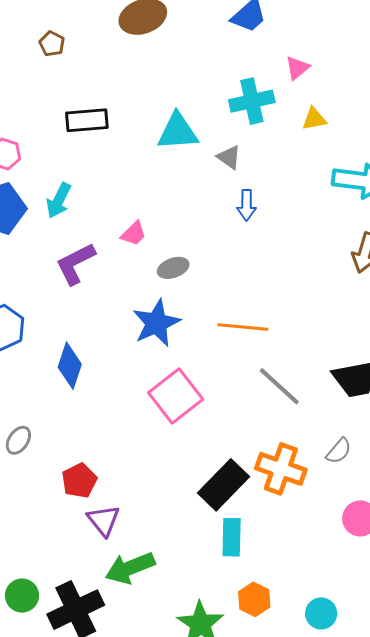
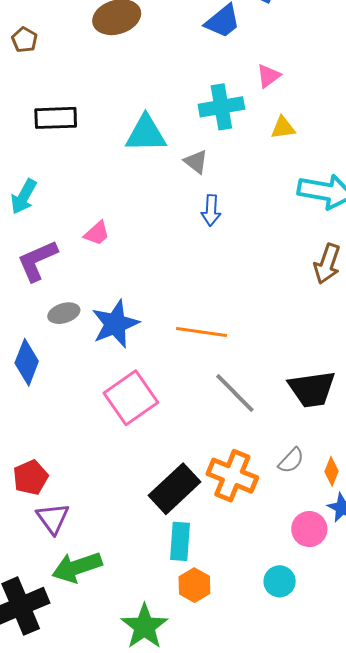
gray ellipse: (173, 268) -> (64, 313), moved
orange hexagon: (254, 599) -> (194, 585), moved
cyan circle: (321, 613) -> (280, 581), moved

